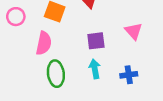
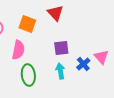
pink triangle: (134, 31) -> (101, 57), moved
blue cross: (129, 75) -> (83, 64), moved, turned -32

